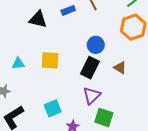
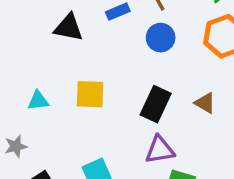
blue circle: (96, 45) -> (161, 38), moved
purple triangle: (92, 96) -> (160, 150), turned 36

